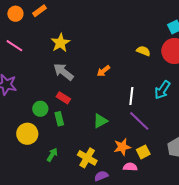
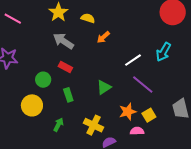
yellow semicircle: (143, 51) -> (88, 18), moved
white line: (131, 96) -> (133, 60), turned 54
green rectangle: (59, 119) -> (68, 95), moved

